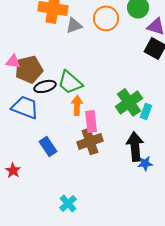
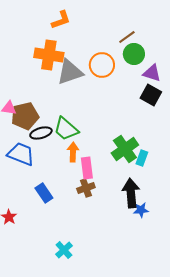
gray triangle: (74, 25) -> (70, 72), size x1.6
brown cross: (90, 141) -> (86, 188), size x0.7

